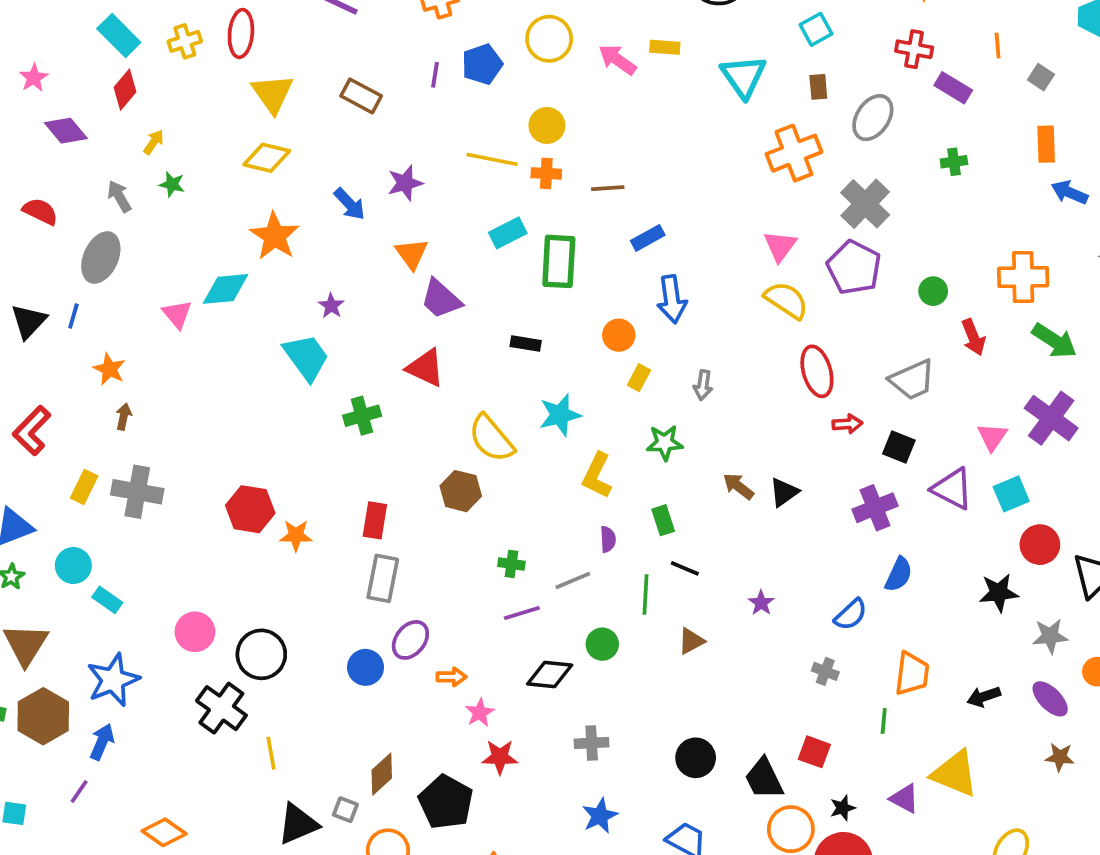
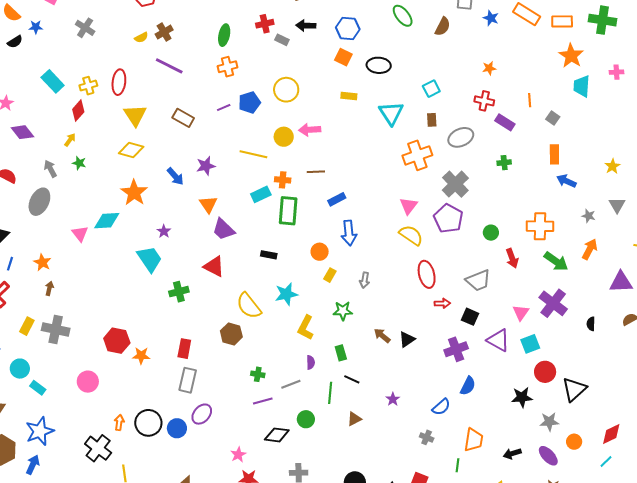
pink arrow: (617, 60) -> (310, 130), moved, turned -40
purple line: (435, 75) -> (224, 108), turned 56
red diamond: (125, 90) -> (78, 111), moved
gray ellipse: (873, 118) -> (461, 137), turned 30
orange cross: (546, 173) -> (283, 180), moved
blue line: (73, 316) -> (10, 264), moved
pink circle: (195, 632) -> (88, 382), moved
black circle: (261, 654) -> (148, 423), moved
orange arrow: (451, 677) -> (119, 422), moved, turned -84

